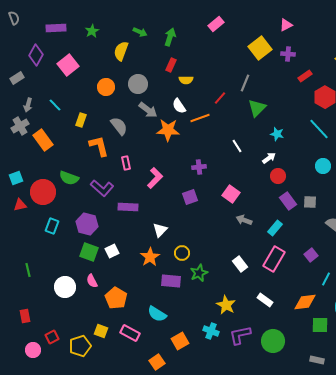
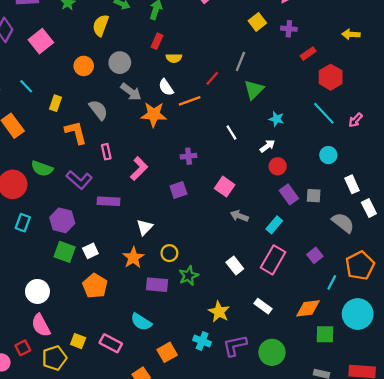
yellow square: (260, 48) -> (257, 22), size x0.7
pink semicircle: (92, 281) -> (41, 325), moved, size x1.5
orange pentagon: (116, 298) -> (95, 286), moved

